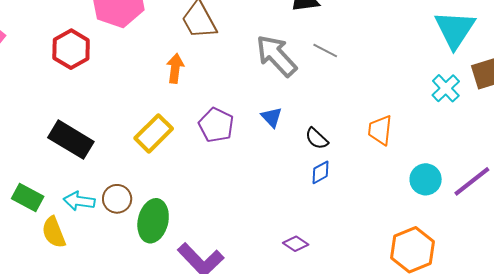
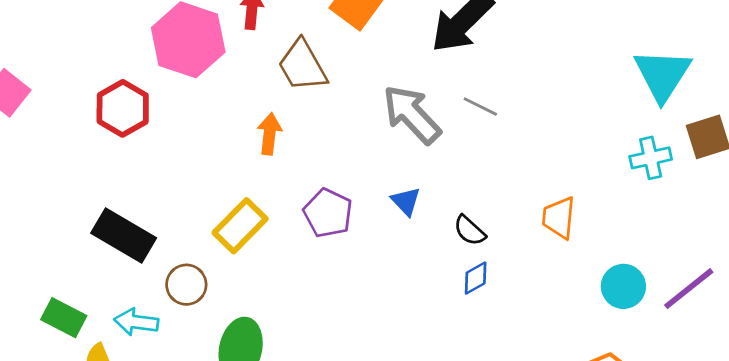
cyan cross: (446, 88) -> (651, 158), turned 32
brown circle: (117, 199) -> (186, 285), moved

